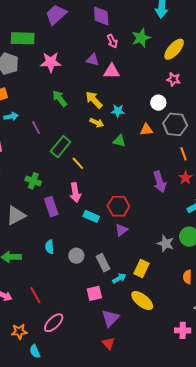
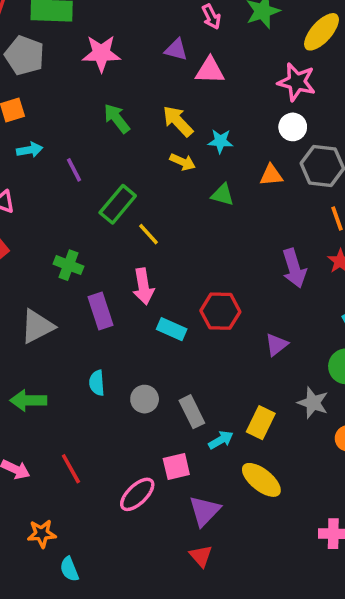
pink star: (173, 79) -> (297, 82), moved, size x1.5
purple triangle: (121, 230) -> (276, 345), moved
gray star: (166, 243) -> (313, 403), moved
pink ellipse: (54, 323) -> (137, 494), moved

